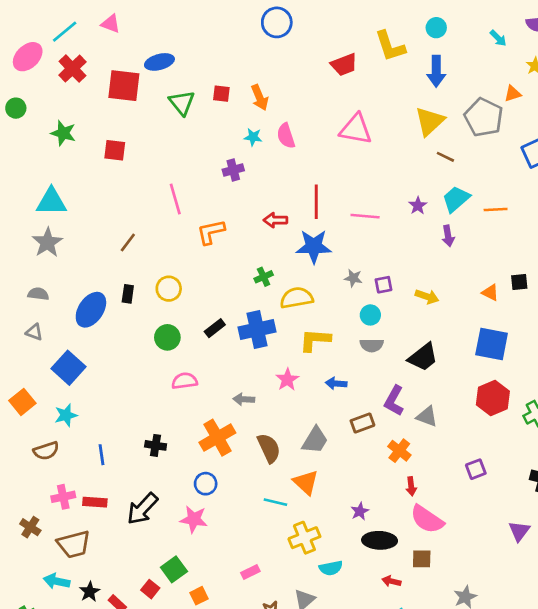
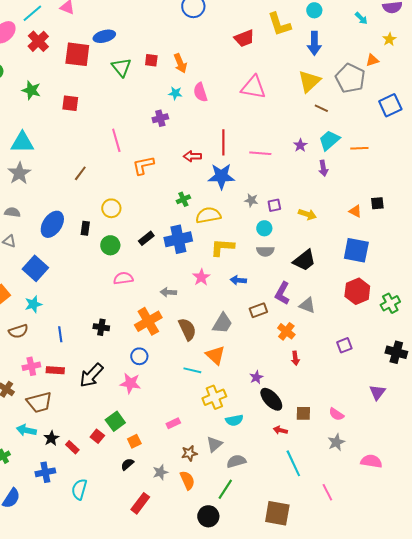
black rectangle: (128, 294) -> (85, 228), moved
pink semicircle: (427, 519) -> (336, 414), moved, size x0.6
black ellipse: (380, 540) -> (271, 399), turned 45

